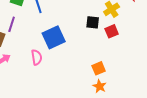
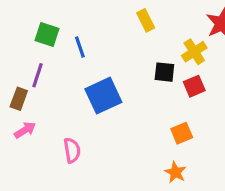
pink semicircle: (37, 57) -> (72, 150), moved
orange square: (99, 68) -> (182, 133), moved

